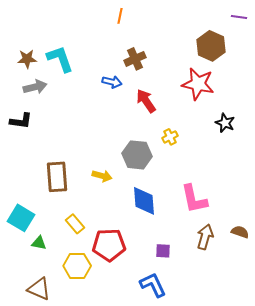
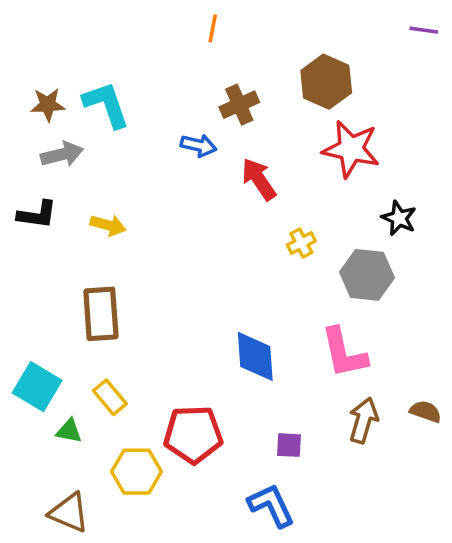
brown hexagon: (211, 46) -> (326, 82), moved
gray hexagon: (137, 155) -> (367, 275), moved
yellow arrow: (102, 176) -> (108, 225), moved
yellow rectangle: (75, 224) -> (110, 397), moved

